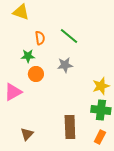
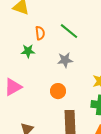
orange circle: (36, 74) -> (58, 91), moved

